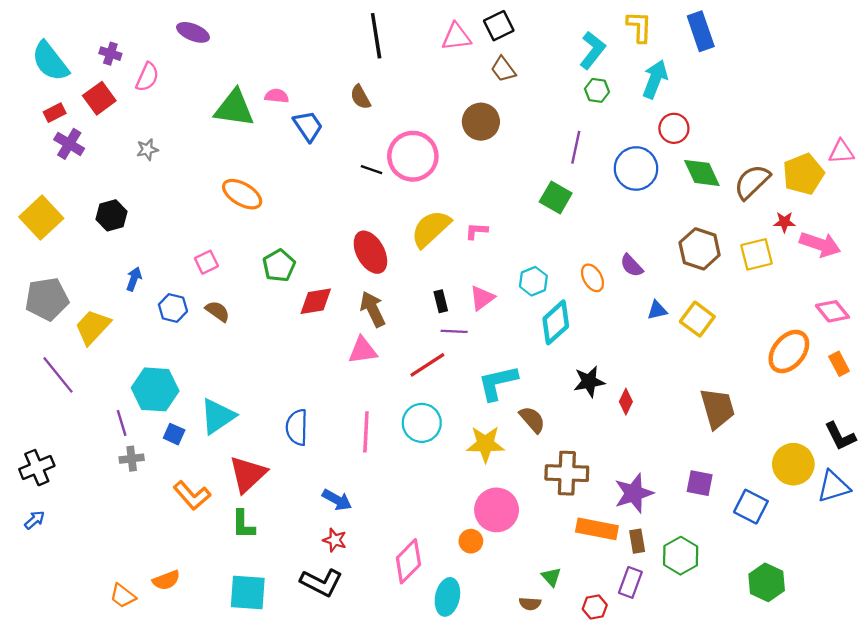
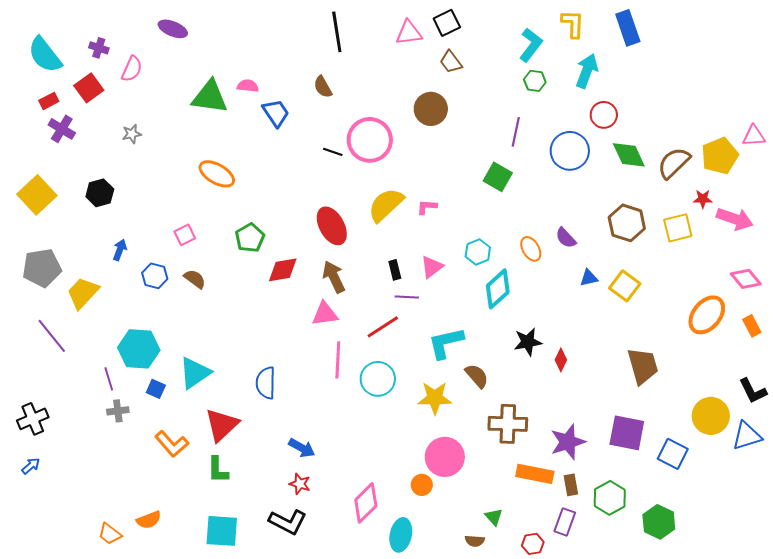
pink line: (366, 432) -> (338, 360), moved
purple square: (700, 483) -> (627, 433), size x1.5
green hexagon: (767, 582) -> (659, 522), moved

